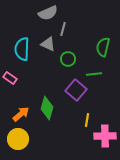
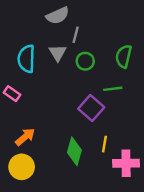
gray triangle: (48, 44) -> (58, 53), turned 35
green circle: (68, 59) -> (85, 61), moved
green diamond: (47, 108) -> (74, 151), moved

